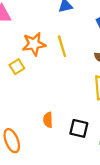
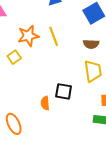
black square: (79, 128) -> (64, 91), moved

